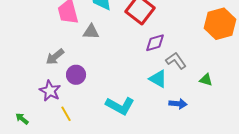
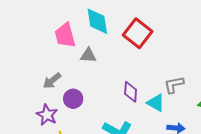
purple diamond: (155, 43) -> (131, 92), moved, turned -70
gray L-shape: (176, 61) -> (174, 85), turned -65

